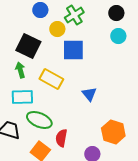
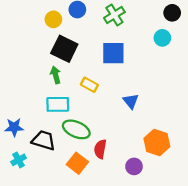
black circle: (116, 13) -> (172, 13), moved
yellow circle: (57, 29) -> (53, 19), moved
yellow rectangle: (51, 79) -> (89, 85), size x0.7

